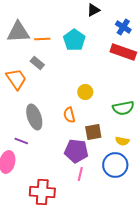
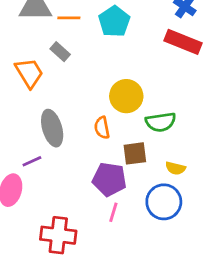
yellow circle: (85, 92) -> (126, 96), size x1.5
green semicircle: (123, 108) -> (161, 122), moved
purple line: (21, 141) -> (32, 161), turned -48

